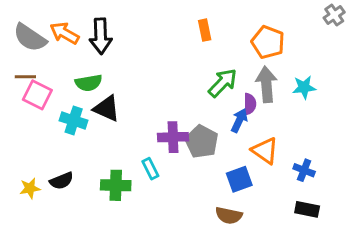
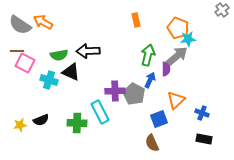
black arrow: (101, 36) -> (88, 51), moved, turned 90
green arrow: (223, 83) -> (148, 55), turned -30
gray arrow: (266, 84) -> (177, 56), turned 55
cyan star: (304, 87) -> (188, 39), moved
blue arrow: (239, 120) -> (150, 80), moved
orange triangle: (265, 151) -> (176, 100), turned 42
cyan rectangle: (150, 169) -> (100, 112), size x1.6
brown semicircle: (229, 215) -> (152, 143), turned 54

